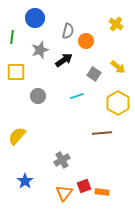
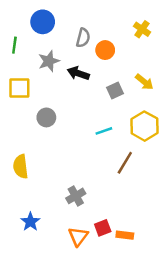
black arrow: (64, 60) -> (78, 73), turned -126
gray square: (94, 74) -> (115, 90), turned 32
cyan line: (77, 96) -> (104, 131), moved
brown line: (102, 133) -> (125, 163), turned -54
yellow semicircle: (17, 136) -> (21, 167), turned -48

